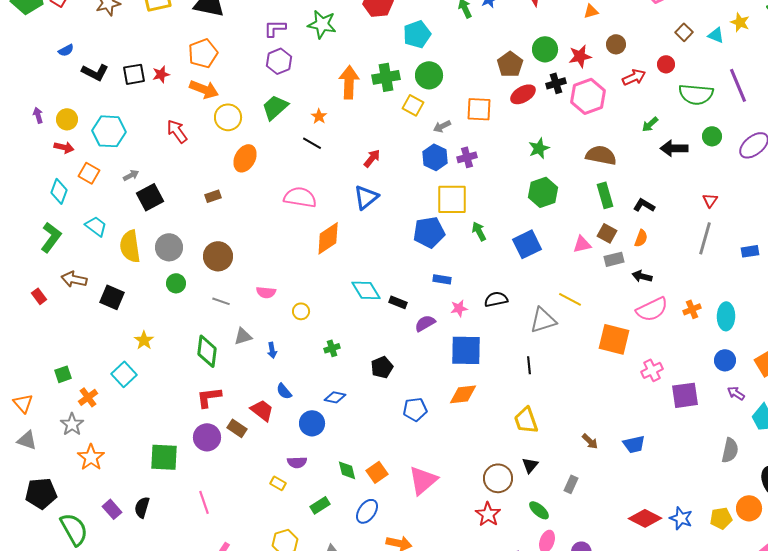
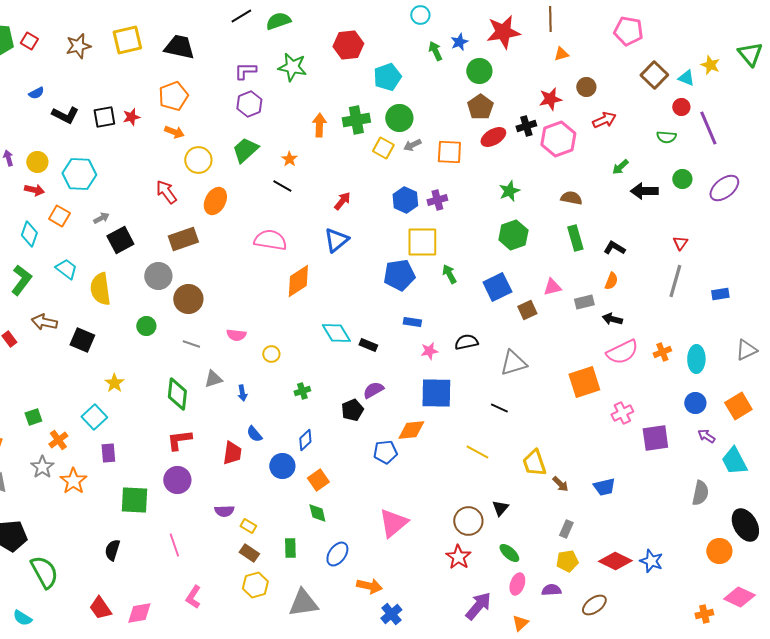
brown square: (684, 32) -> (654, 75), size x1.5
green circle: (545, 49) -> (479, 71), moved
red circle: (666, 64) -> (681, 107), moved
orange arrow: (349, 82) -> (319, 125), size x0.7
orange arrow: (204, 89) -> (174, 132), size x0.7
green semicircle: (696, 94) -> (666, 137), size x0.6
gray arrow: (442, 126) -> (412, 145), moved
red arrow: (177, 131) -> (166, 192), moved
brown semicircle: (601, 155) -> (571, 198), size x0.7
brown rectangle: (213, 196) -> (183, 239), size x1.8
brown square: (607, 233) -> (527, 310), moved, turned 36
gray circle: (169, 247) -> (158, 276), moved
yellow line: (570, 299) -> (477, 452), moved
purple semicircle: (425, 323) -> (373, 390), moved
orange square: (614, 339) -> (584, 382), turned -32
black line: (529, 365) -> (499, 408), turned -60
orange diamond: (463, 394) -> (411, 430), moved
blue diamond: (335, 397) -> (305, 440), turned -55
red trapezoid: (262, 410) -> (232, 453), turned 60
yellow trapezoid: (526, 420) -> (534, 463), moved
brown rectangle: (237, 428) -> (249, 553), moved
orange star: (91, 457) -> (73, 481), moved
purple semicircle: (297, 462) -> (224, 511), moved
orange square: (377, 472) -> (318, 480), moved
gray rectangle: (571, 484) -> (566, 529), moved
green rectangle: (320, 505) -> (290, 548), turned -60
purple rectangle: (112, 509) -> (108, 453), moved, turned 36
yellow pentagon: (721, 518) -> (567, 561), moved

